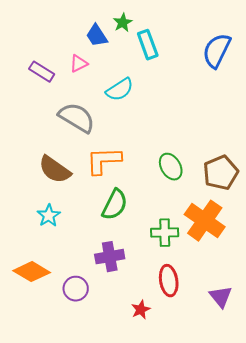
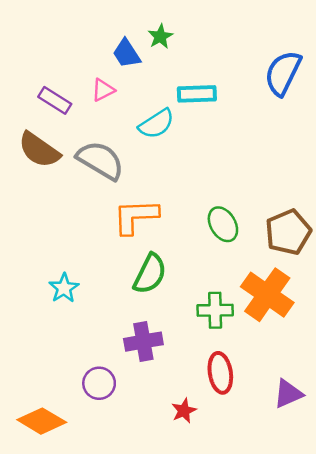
cyan rectangle: (148, 45) -> (197, 94), moved, turned -72
brown semicircle: (55, 170) -> (39, 150), moved
orange diamond: (32, 272) -> (42, 421), moved
purple triangle: (221, 297) -> (288, 394), turned 45

